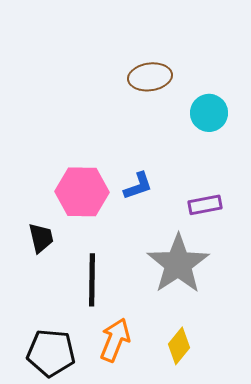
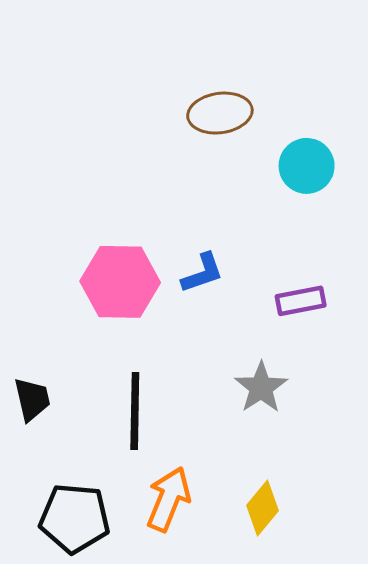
black trapezoid: (41, 238) -> (32, 399), moved
gray star: (178, 264) -> (261, 388), size x0.6

